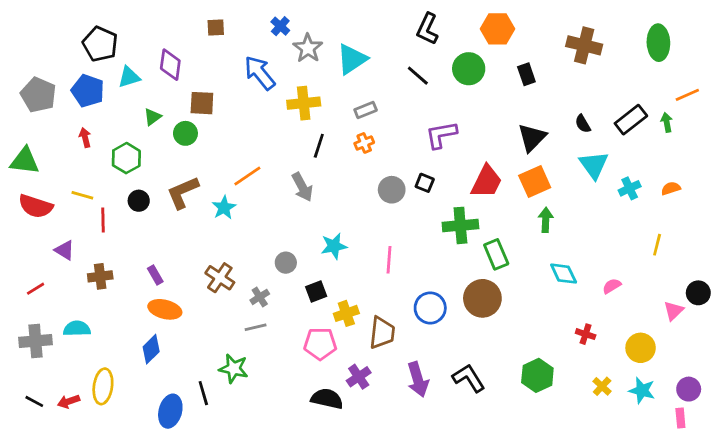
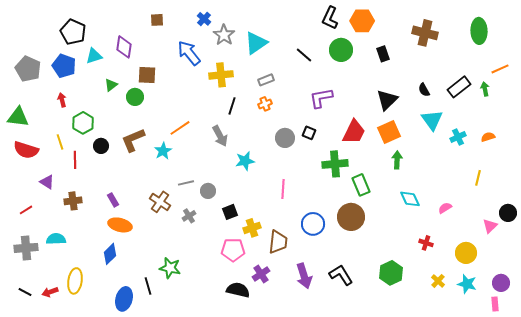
black L-shape: (427, 29) -> (330, 18), moved
green hexagon: (126, 158) -> (83, 123), moved
yellow line: (82, 195) -> (60, 142), turned 56
cyan star: (334, 246) -> (245, 161), moved
gray line: (256, 327) -> (186, 183), moved

